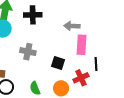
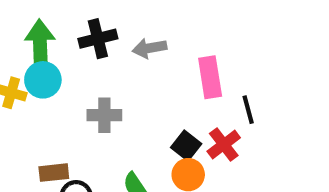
gray arrow: (72, 26) -> (149, 48), moved
black square: (58, 63) -> (186, 146), moved, turned 32

